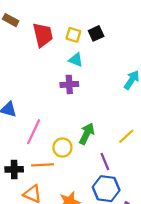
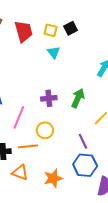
cyan triangle: (76, 60) -> (54, 52), turned 32
purple cross: (69, 84) -> (49, 98), moved
green arrow: (87, 134) -> (78, 98), moved

